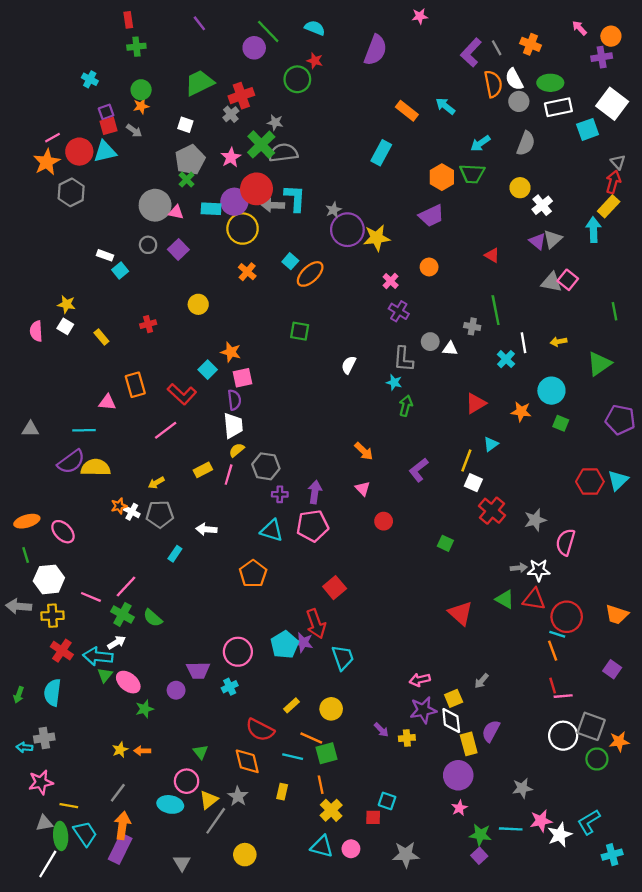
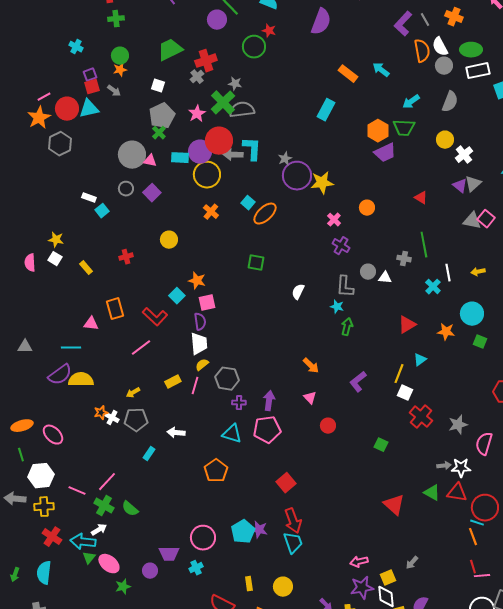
purple trapezoid: (431, 216) -> (385, 153), moved
red arrow: (316, 624) -> (293, 521), moved
yellow rectangle: (291, 705) -> (249, 584), turned -56

